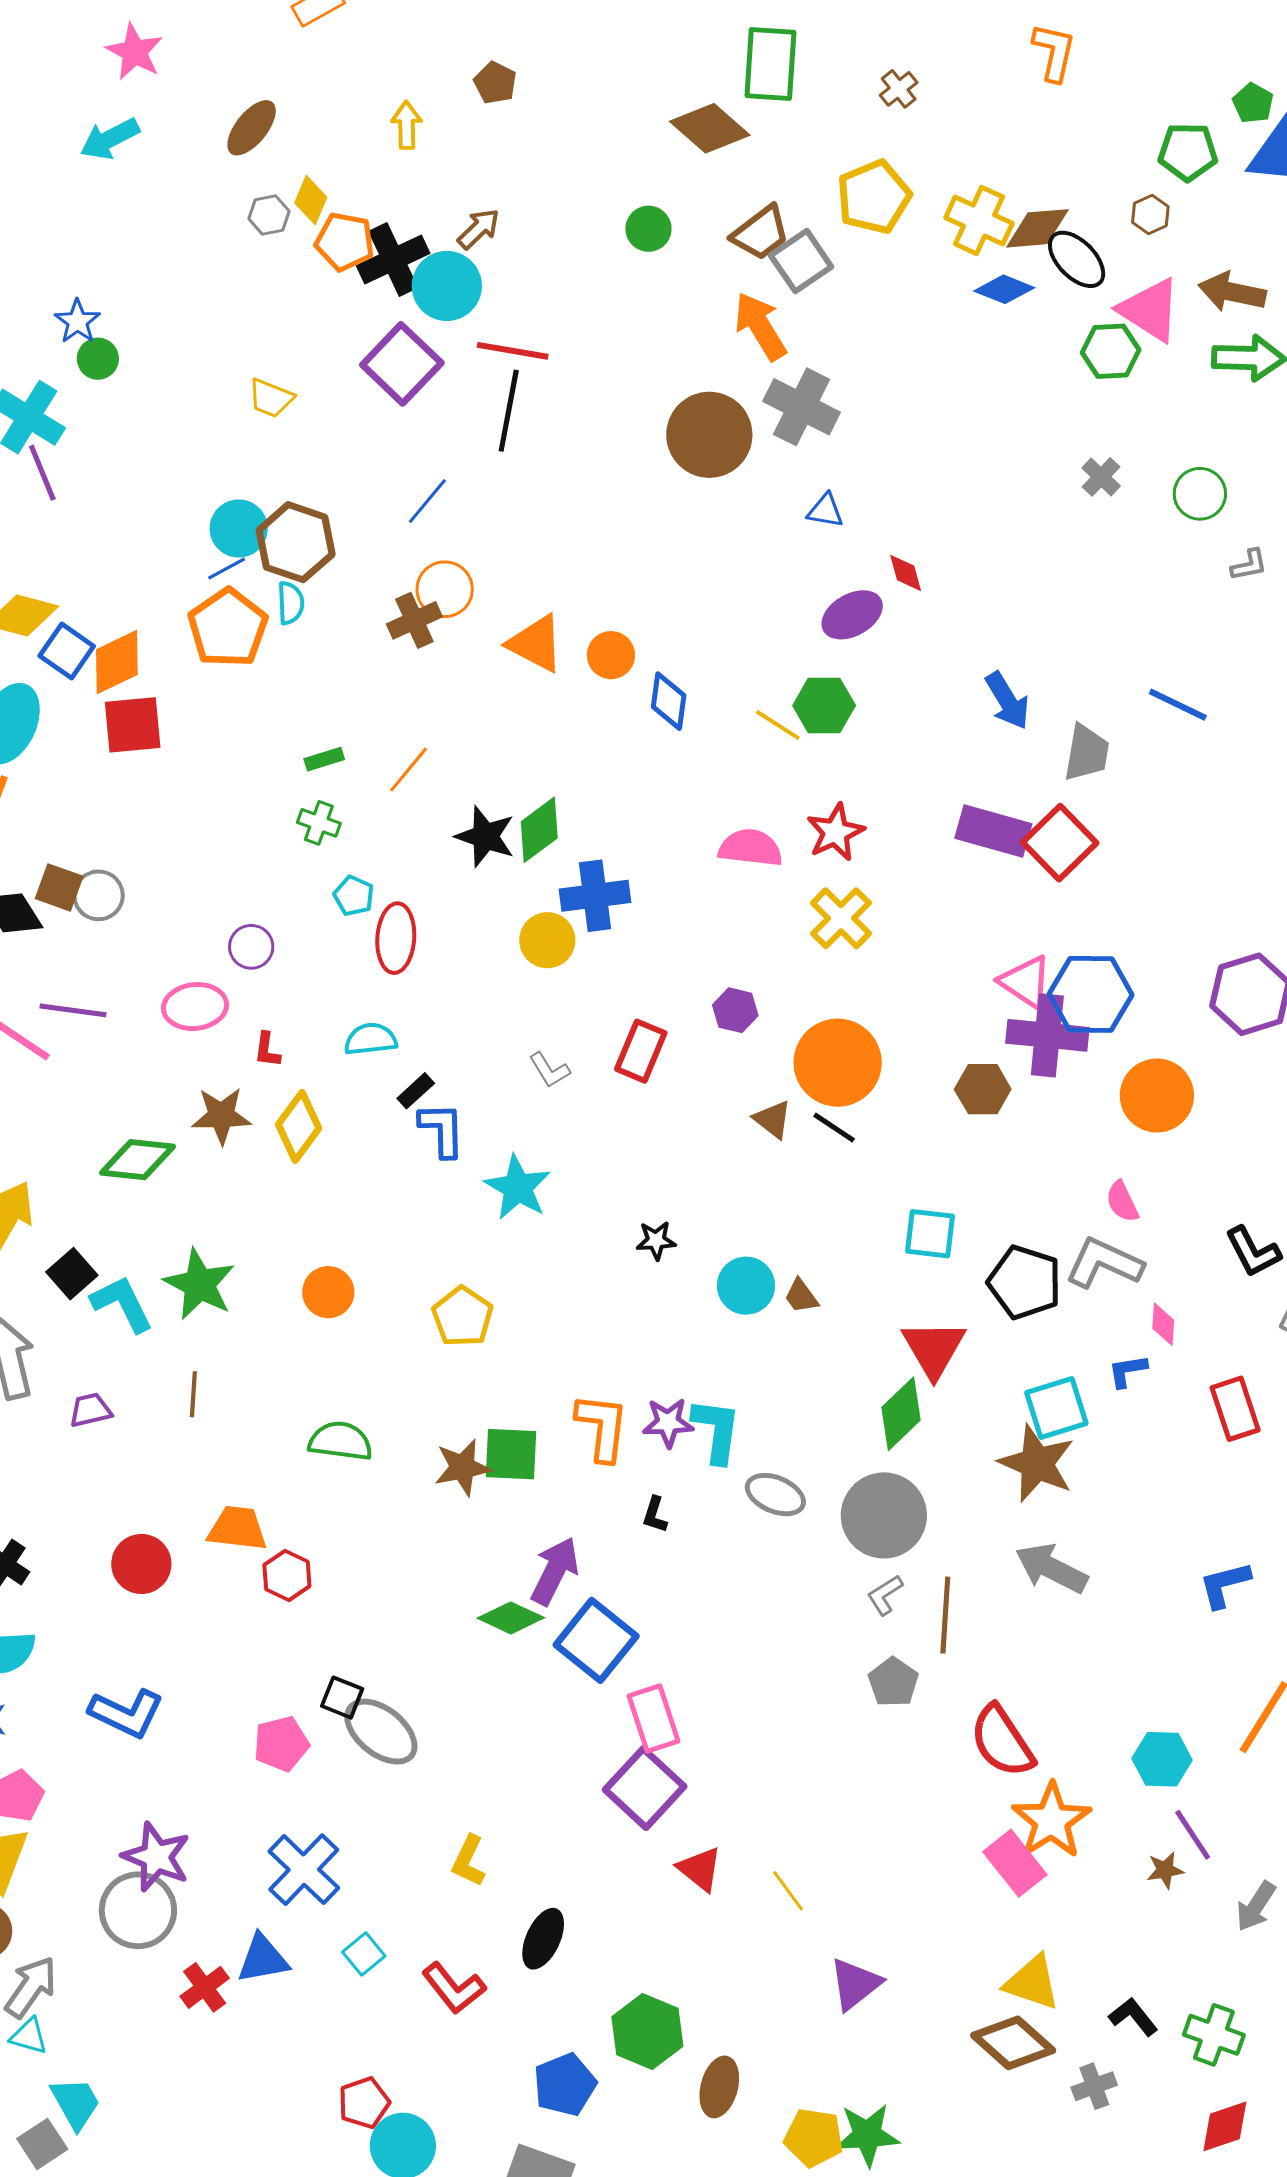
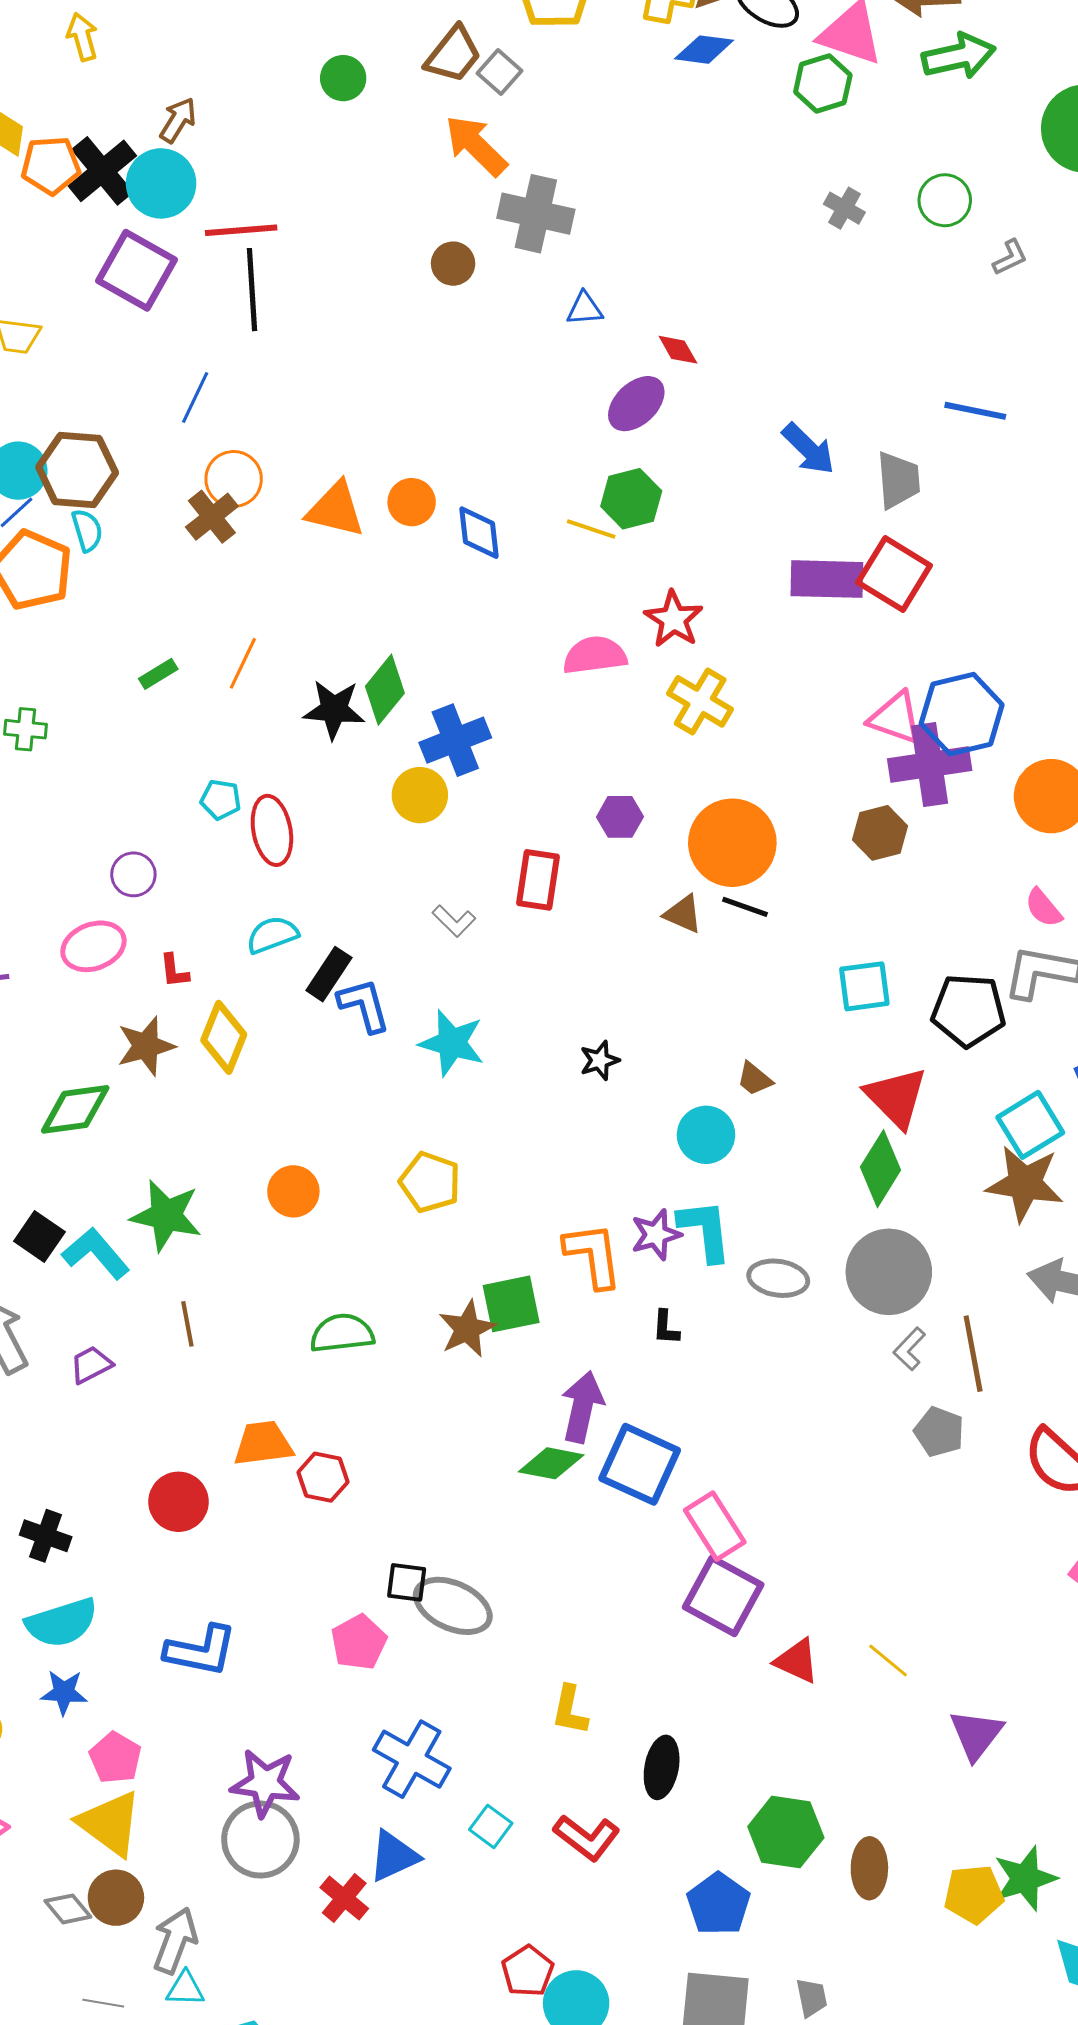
gray square: (801, 261) -> (499, 72), size x0.7
brown circle: (709, 435) -> (453, 264), size x0.5
green cross: (319, 823) -> (26, 729), moved
black rectangle: (416, 1091) -> (329, 974), size x1.4
cyan circle: (746, 1286) -> (706, 1135), moved

